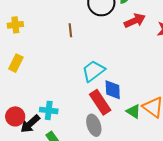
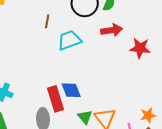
cyan trapezoid: (93, 71) -> (69, 40), moved
blue diamond: (113, 90) -> (71, 90), turned -35

